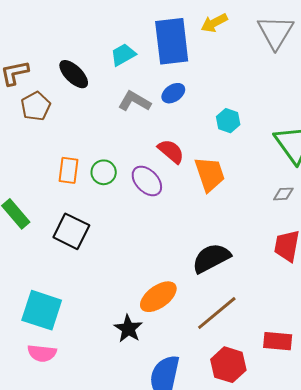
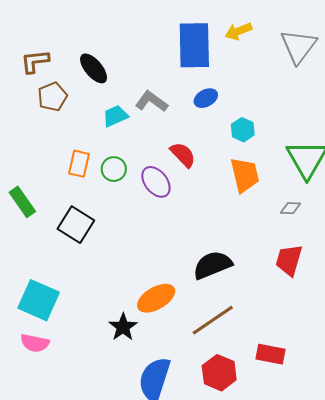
cyan trapezoid: (123, 55) -> (115, 116), moved
blue ellipse: (173, 93) -> (206, 98), moved
orange trapezoid: (210, 174) -> (245, 175), moved

